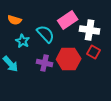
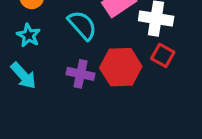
cyan star: (23, 41) -> (29, 35), moved

